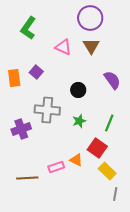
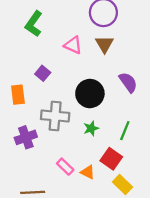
orange rectangle: (14, 78) -> (18, 95), moved
black circle: (78, 90) -> (90, 94), size x1.6
pink rectangle: (56, 167) -> (65, 167), moved, turned 63

